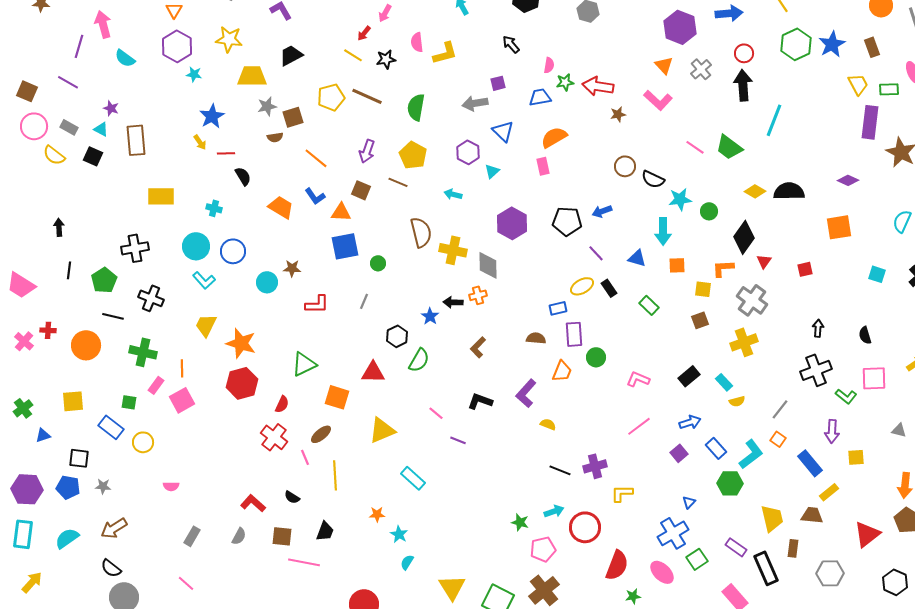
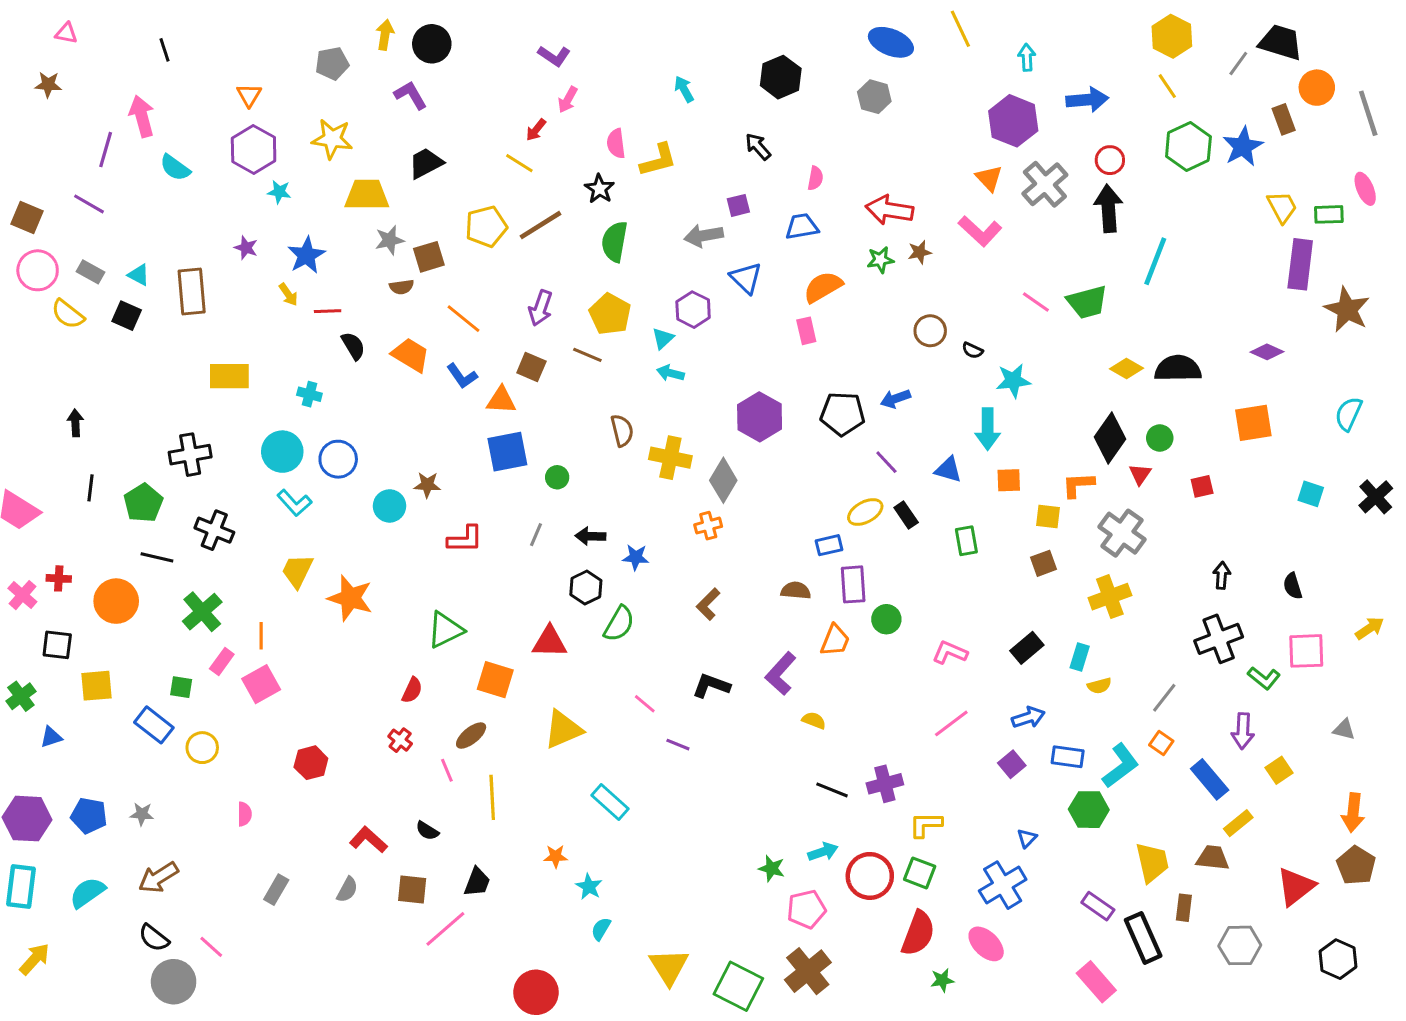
brown rectangle: (872, 47) -> (1284, 119), moved
black star: (386, 59) -> (599, 189), moved, turned -30
gray cross: (701, 69) -> (1045, 184), size x1.4
green star: (565, 82) -> (880, 260), moved
brown line: (367, 96) -> (541, 225), turned -56
purple star: (111, 108) -> (246, 248), moved
green trapezoid: (729, 147) -> (1087, 302), turned -52
cyan triangle: (492, 171) -> (663, 338), moved
black semicircle: (653, 179) -> (972, 350), size x0.6
orange trapezoid: (281, 207) -> (411, 355), moved
green circle: (709, 211) -> (1160, 438), moved
brown semicircle: (421, 232) -> (622, 430), size x0.7
gray diamond: (488, 265) -> (723, 480), turned 32
black arrow: (453, 302) -> (590, 536), moved
green rectangle: (649, 305) -> (966, 541), turned 36
blue star: (430, 316) -> (636, 557), turned -30
green cross: (143, 352) -> (202, 612), turned 36
cyan rectangle: (724, 382) -> (1080, 657), turned 60
red hexagon: (242, 383) -> (311, 763), moved, size x0.7
red cross: (274, 437) -> (400, 740), size x0.6
blue rectangle: (716, 448) -> (1068, 757), turned -40
yellow square: (856, 457) -> (1279, 770), turned -30
black square: (79, 458) -> (57, 645), moved
pink semicircle: (171, 486) -> (245, 814), turned -91
green square: (697, 559) -> (920, 873), moved, turned -35
pink line: (304, 562) -> (445, 929), turned -52
pink line: (186, 583) -> (211, 947), moved

